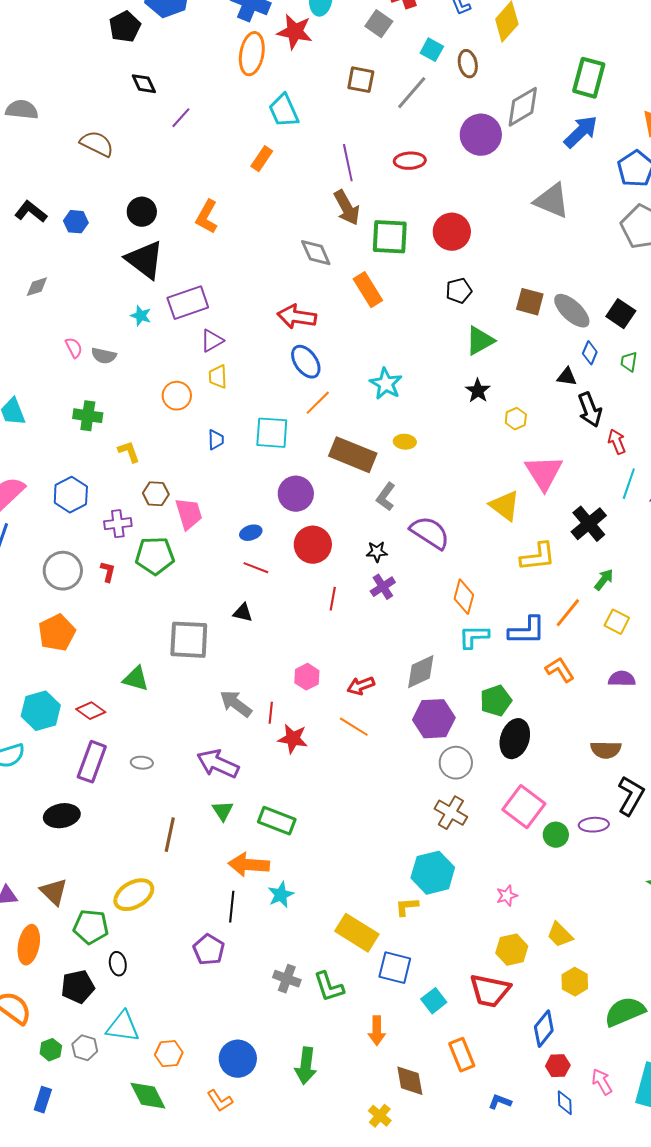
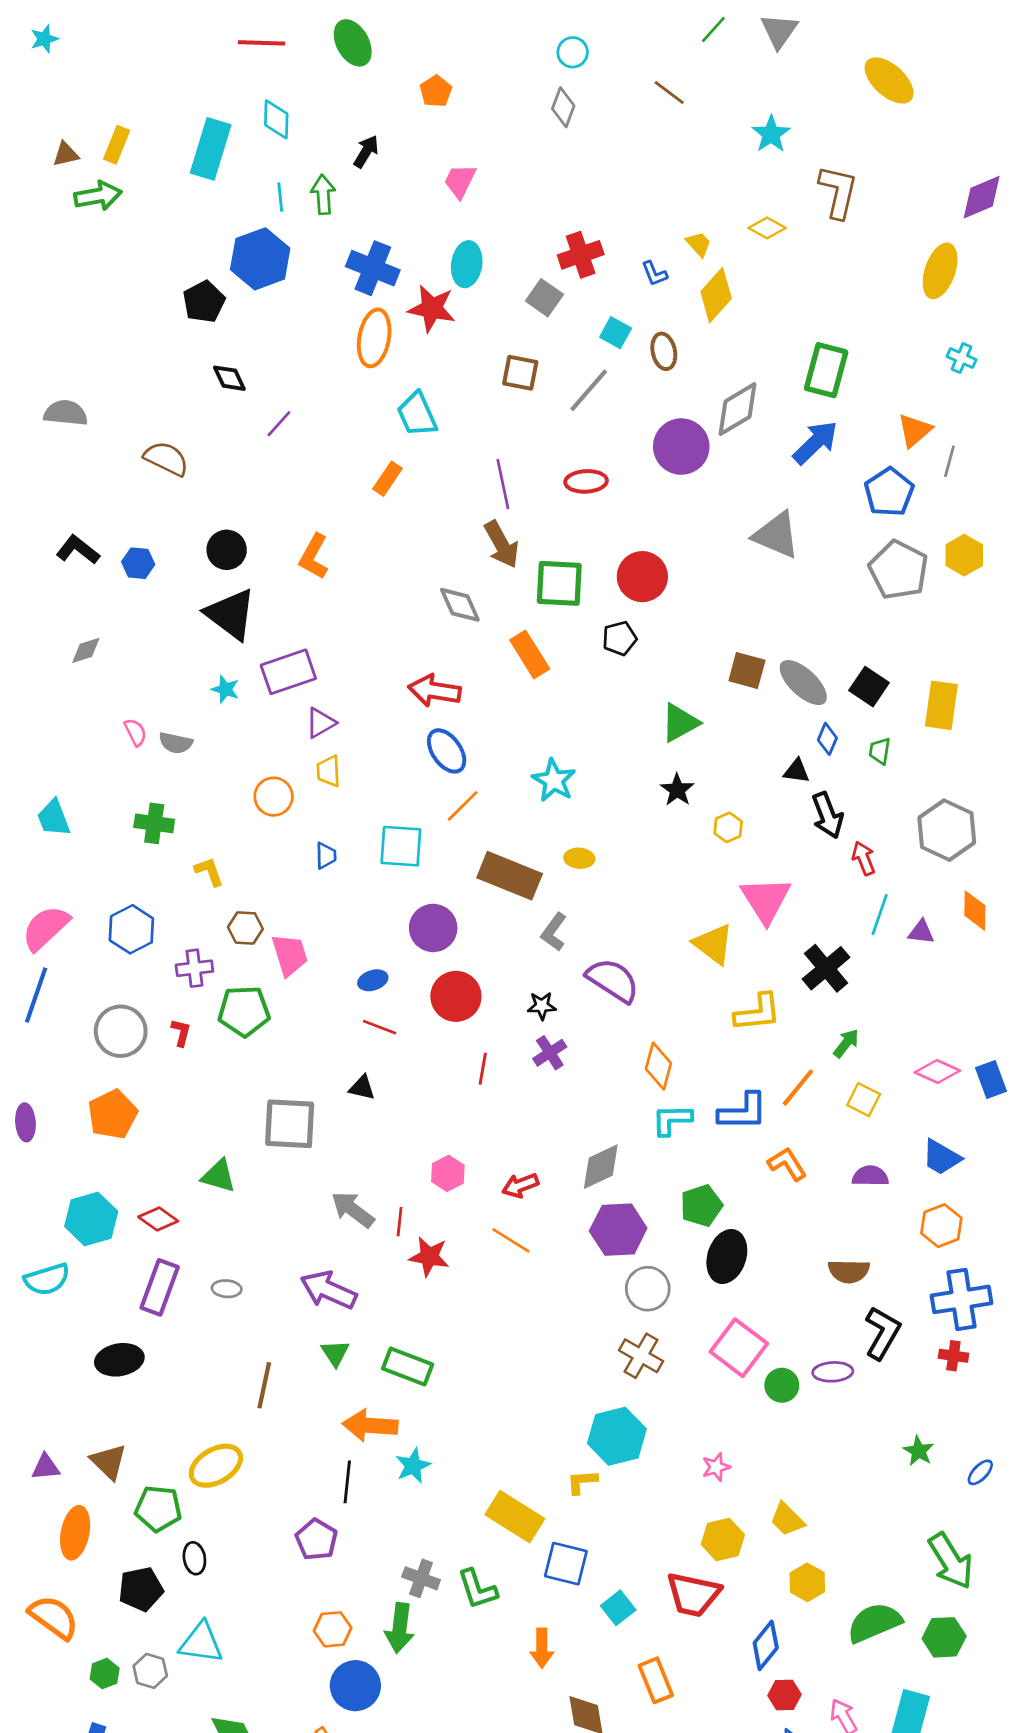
black pentagon: (459, 291) -> (620, 638), moved
orange hexagon: (169, 1054) -> (333, 1629), moved
green arrow: (306, 1066) -> (400, 1628), moved

